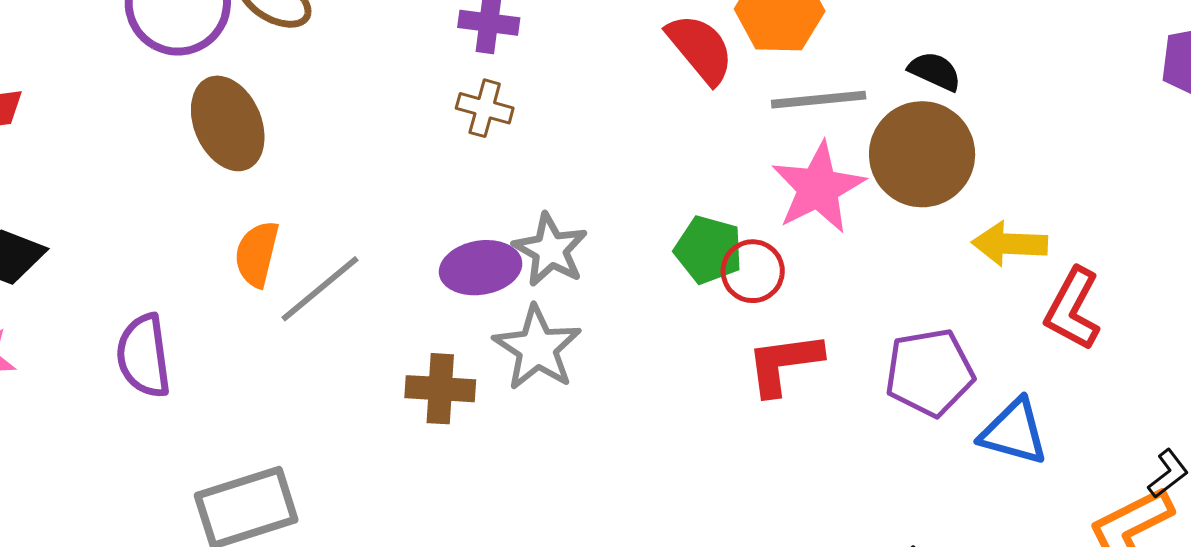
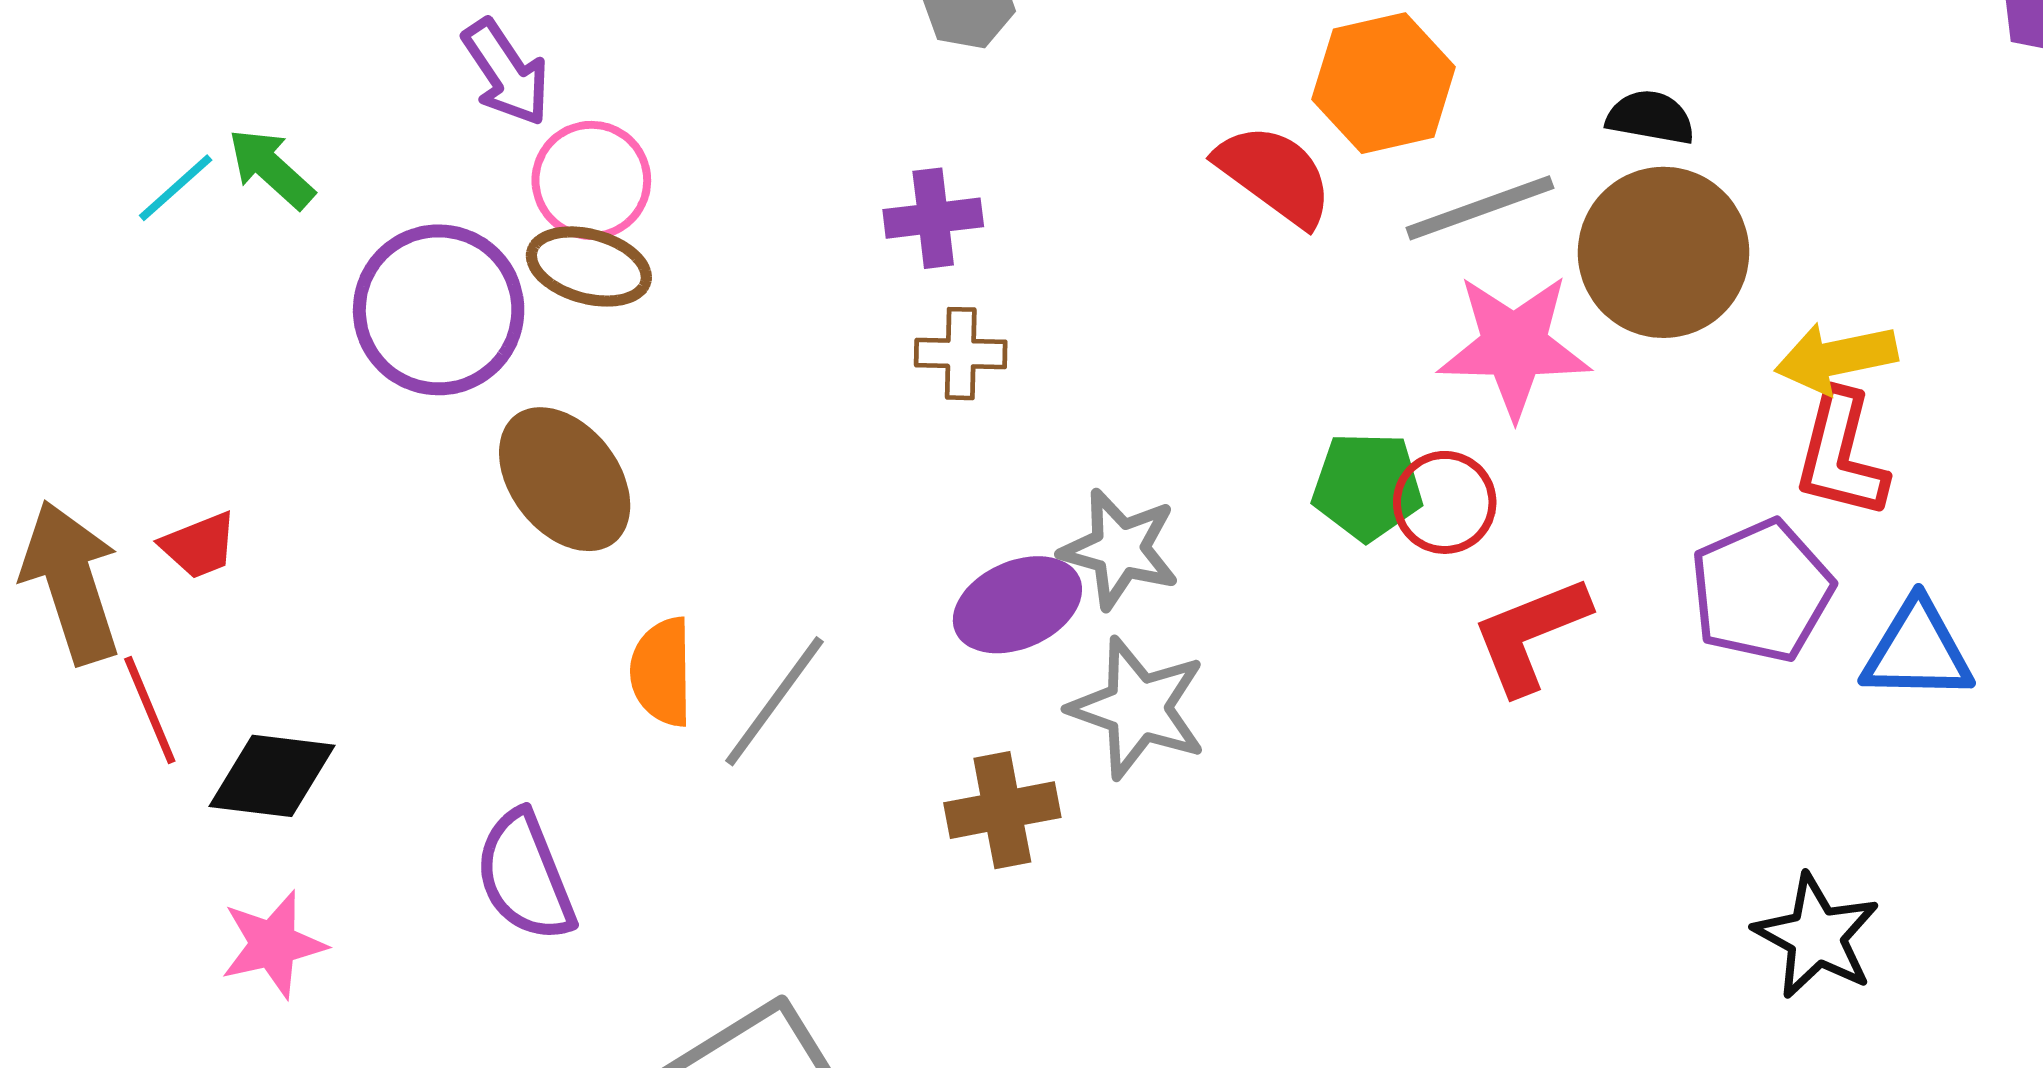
pink star: (818, 188) -> (1514, 346), turned -30
red L-shape: (1073, 309) -> (1841, 455), moved

